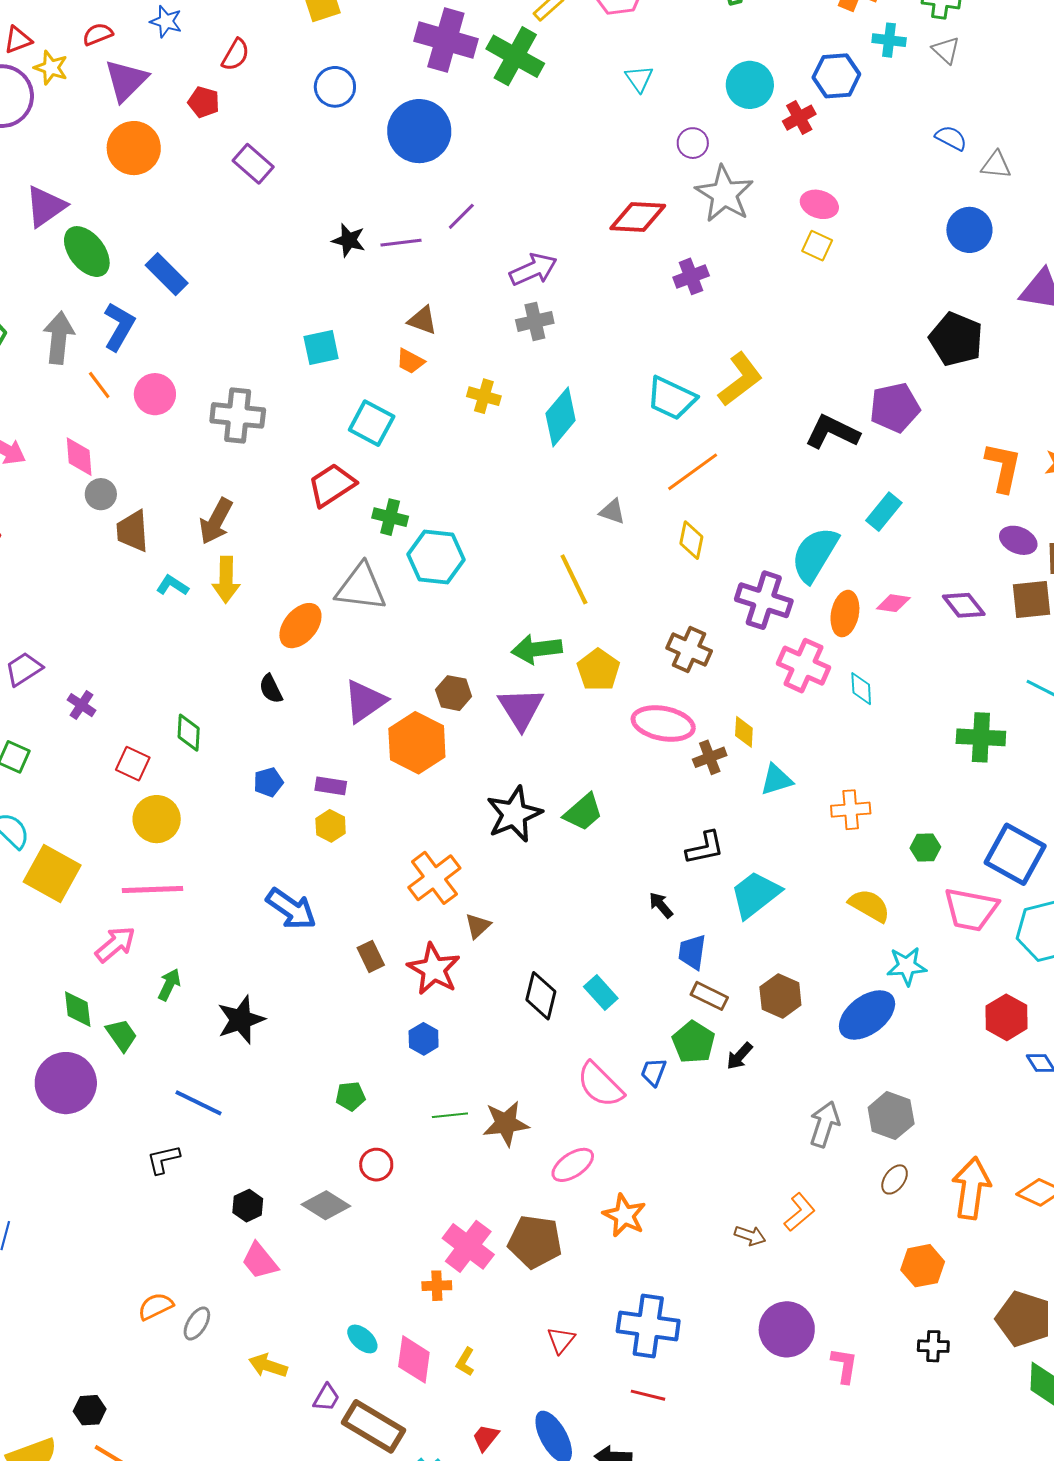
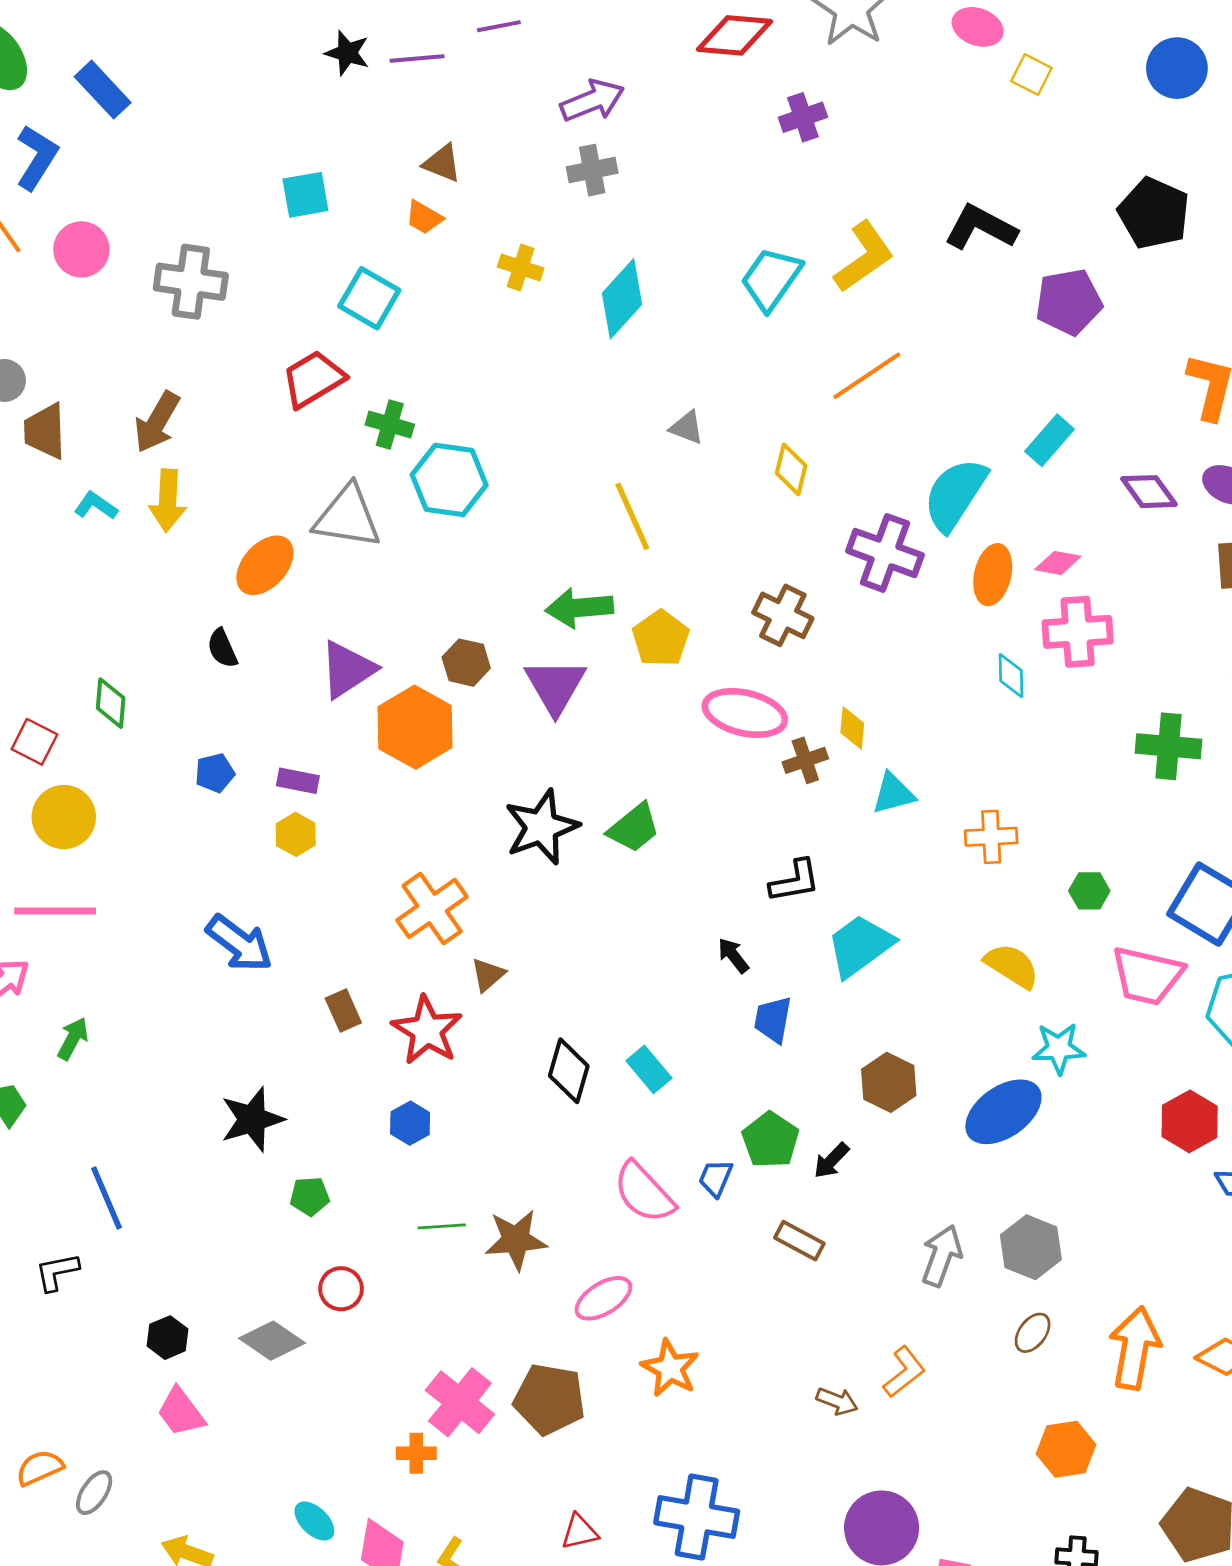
purple line: (461, 216) -> (499, 26), turned 32
yellow square: (817, 246) -> (1031, 74), moved
cyan trapezoid: (671, 398) -> (771, 279), turned 98
black L-shape: (832, 432) -> (981, 227), moved
orange line: (693, 472) -> (867, 376), moved
purple diamond: (964, 605) -> (1149, 492), moved
pink cross: (803, 666) -> (1078, 632), moved, turned -30
brown rectangle: (709, 996) -> (799, 1241), moved
black star: (241, 1020) -> (252, 1119), moved
blue line: (199, 1103) -> (107, 1198), turned 39
red triangle: (561, 1340) -> (579, 1532), turned 36

